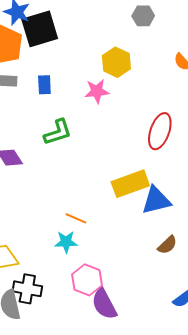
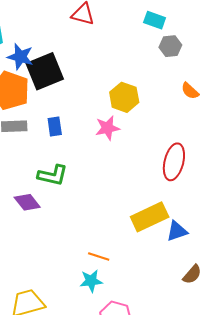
gray hexagon: (143, 16) -> (170, 46), moved
green L-shape: (58, 132) -> (53, 175), moved, turned 36
blue triangle: (156, 200) -> (177, 231), size x0.7

